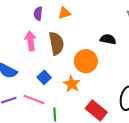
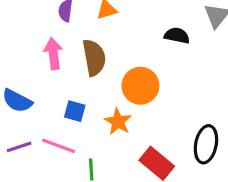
black semicircle: (108, 39) -> (177, 35), moved
blue square: (44, 77) -> (75, 111), turned -32

